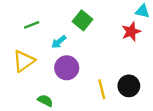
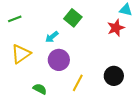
green line: (32, 25) -> (15, 19), moved
yellow line: (102, 89) -> (78, 83), moved, turned 42

